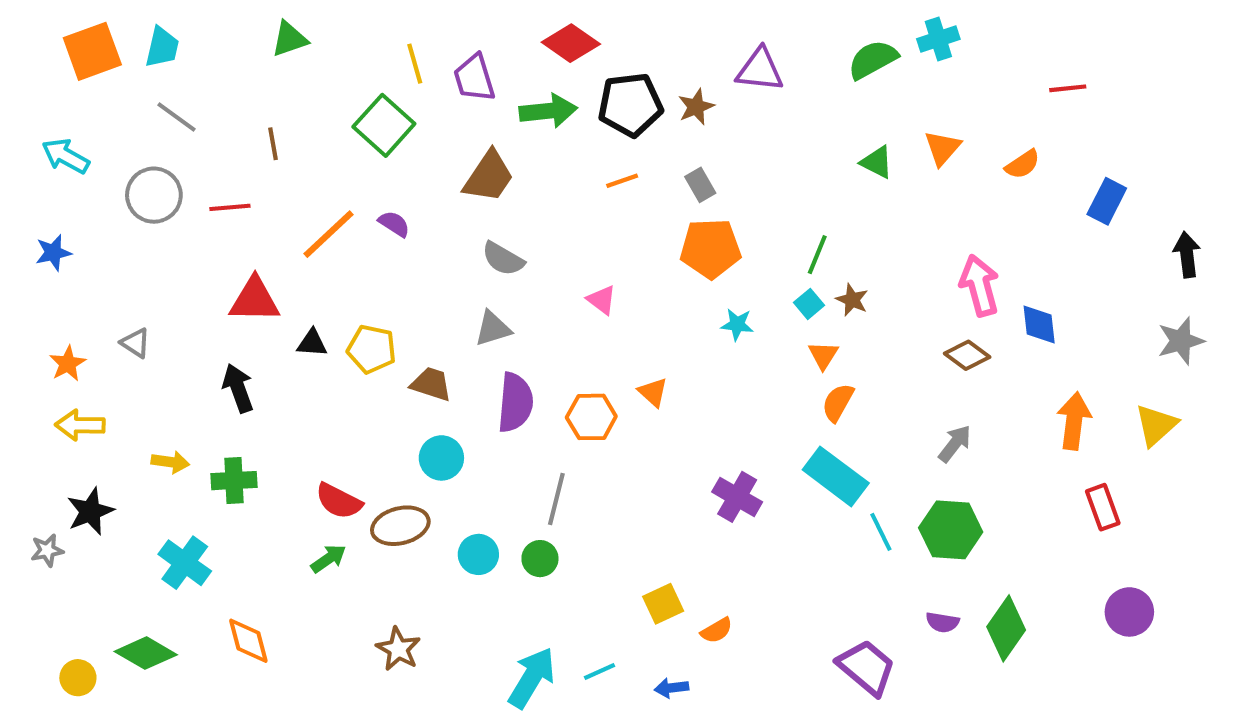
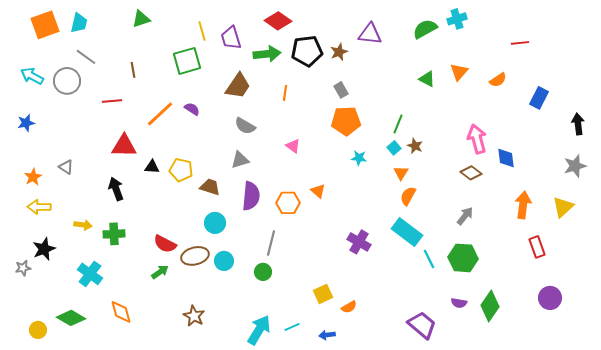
green square: (384, 125) -> (187, 61), turned 32
orange line: (622, 181) -> (285, 93), moved, turned -63
gray circle: (154, 195) -> (67, 81), moved
cyan circle: (478, 554) -> (224, 261), moved

